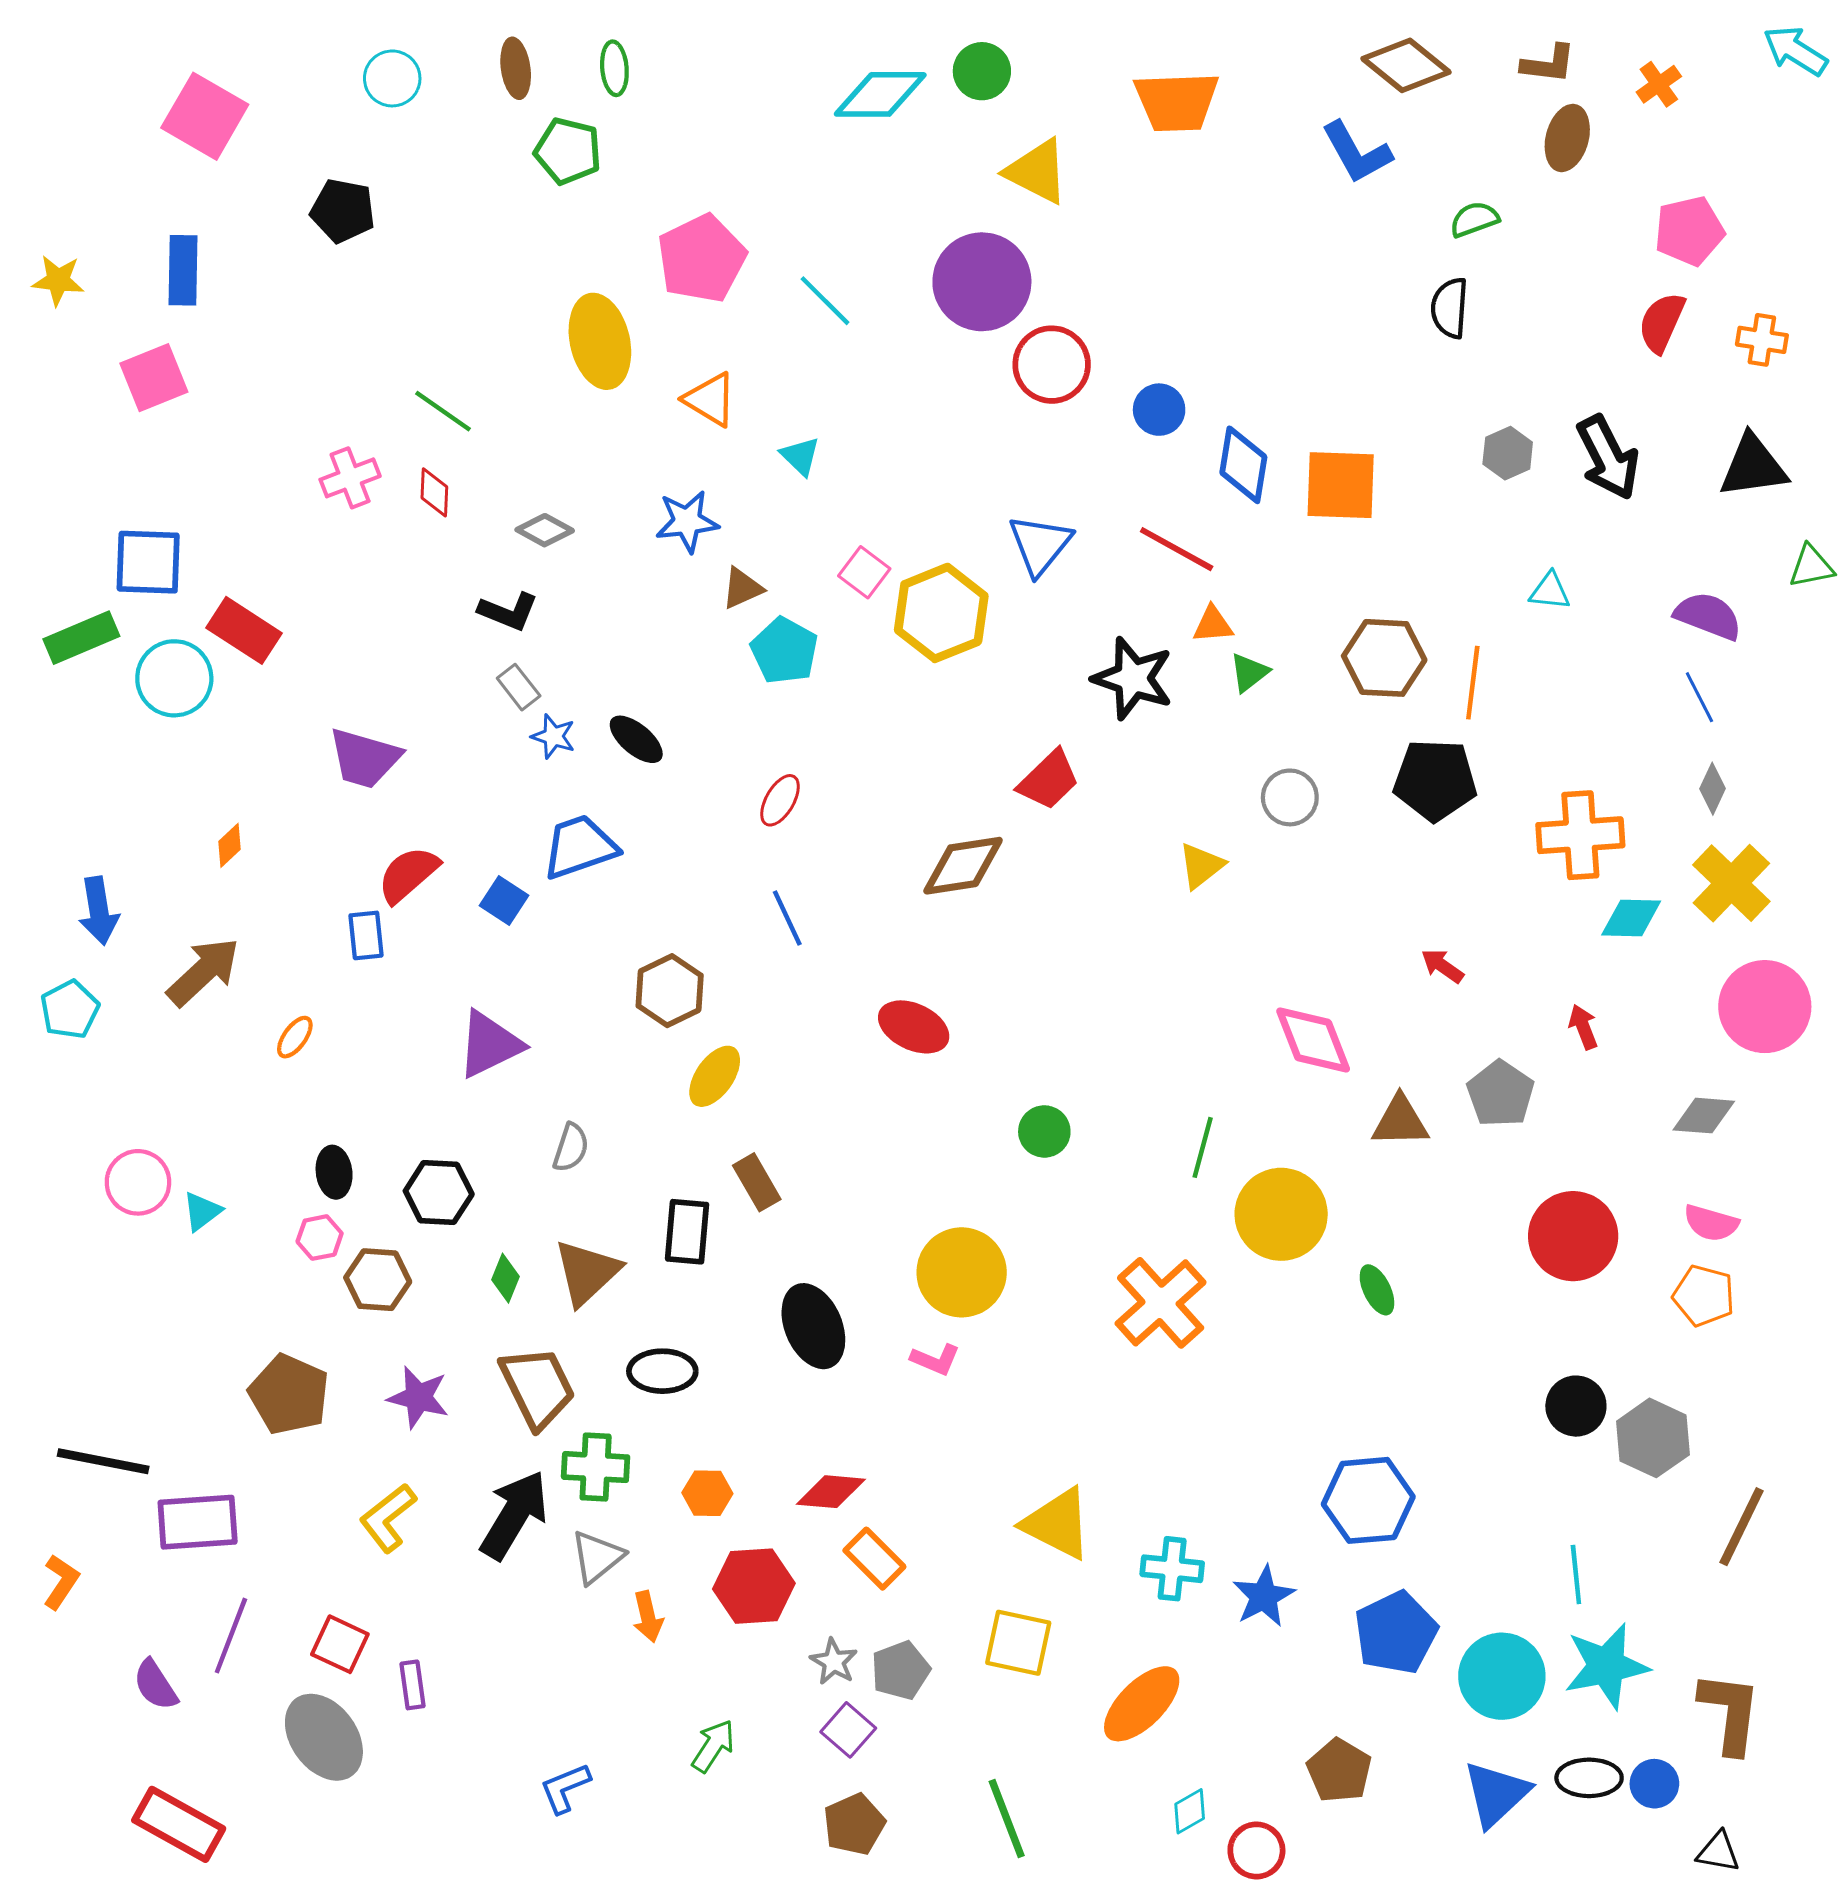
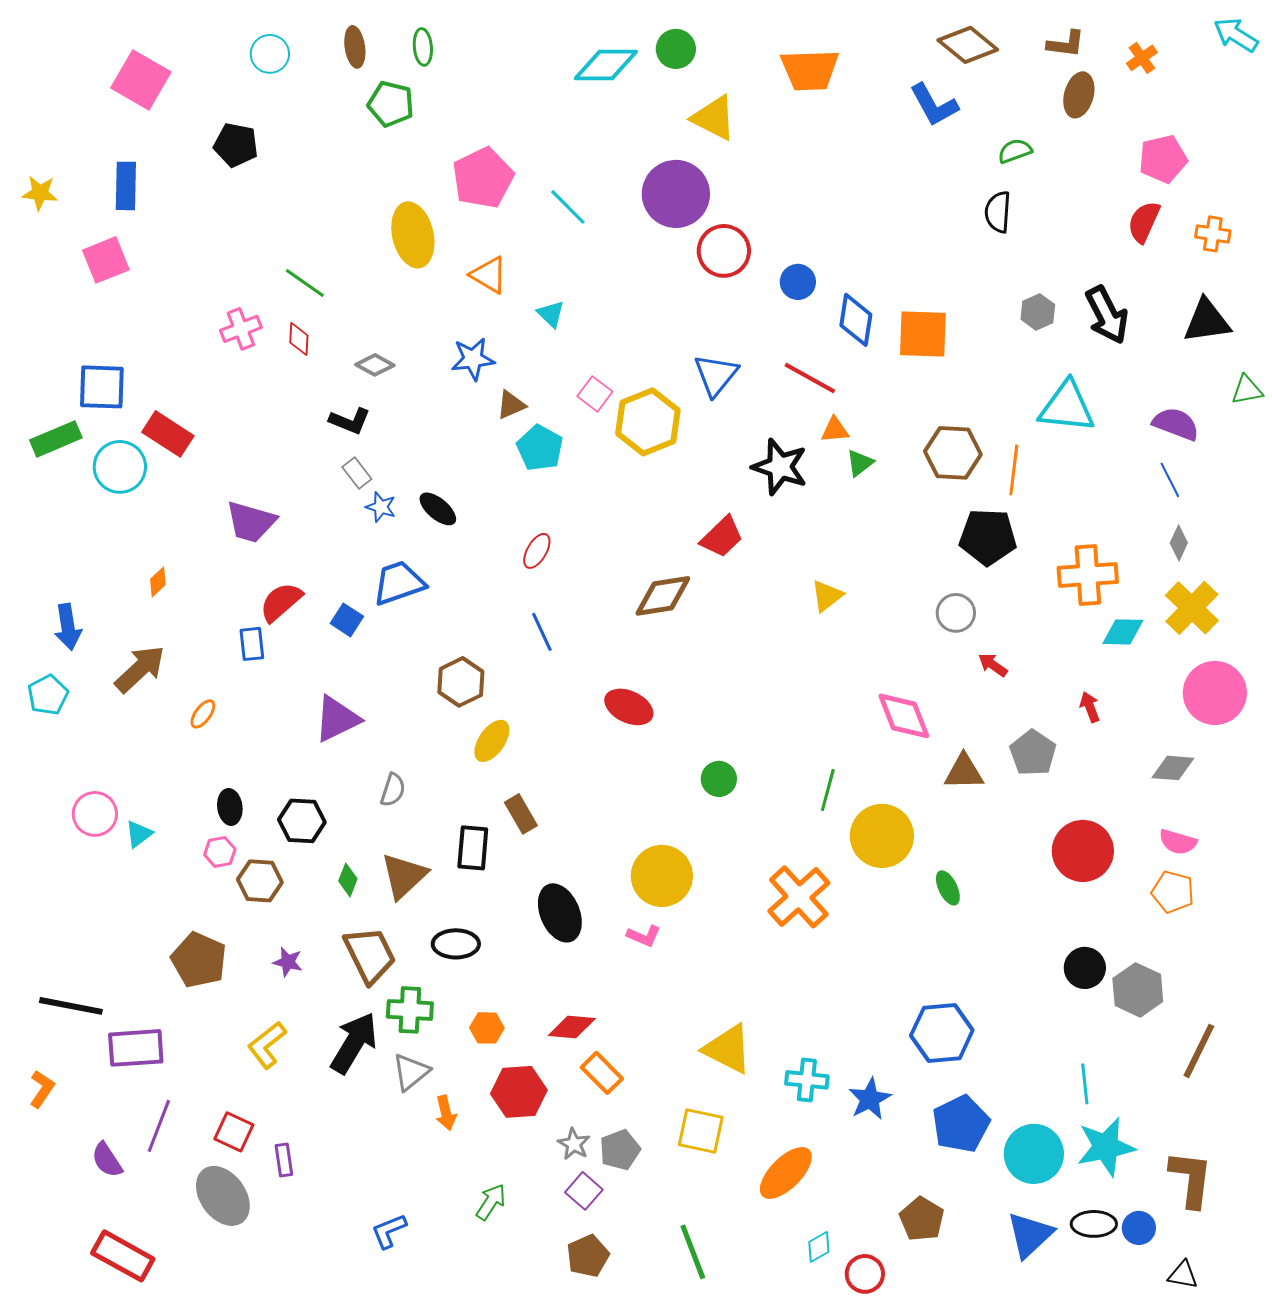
cyan triangle: (1550, 591) -> (1067, 407), size x2.0
gray circle: (1290, 797) -> (956, 613), moved
purple star: (418, 1397) -> (288, 962), size x0.7

